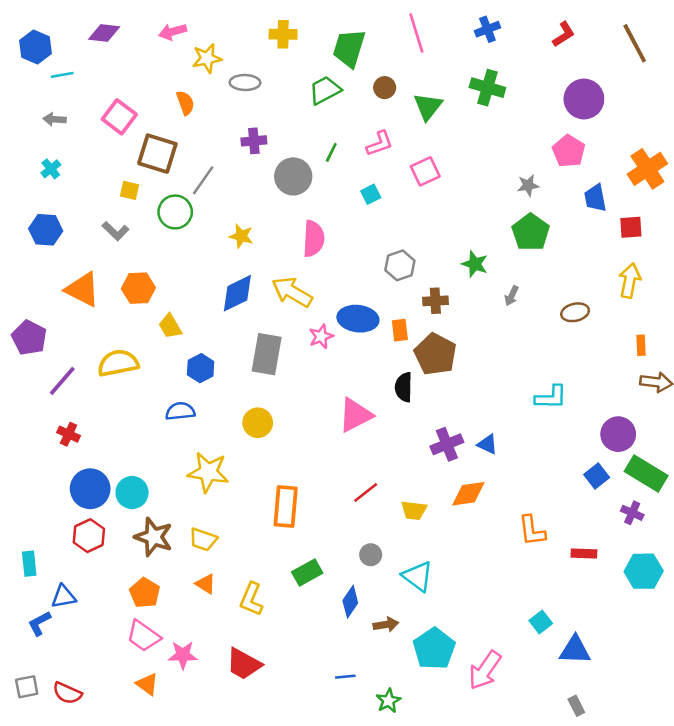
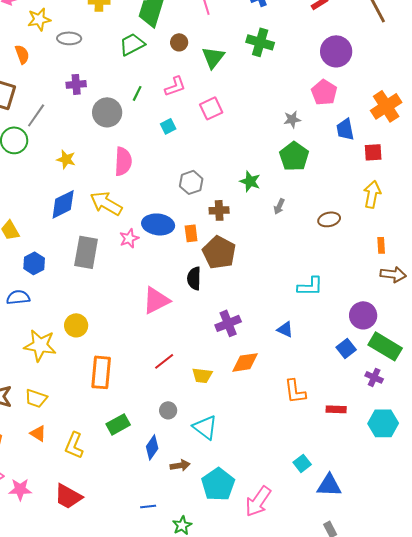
yellow circle: (258, 423) -> (76, 325), moved
blue triangle: (487, 444) -> (285, 329), moved

